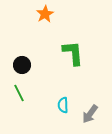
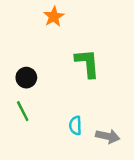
gray arrow: (90, 114) -> (108, 136), turned -114

